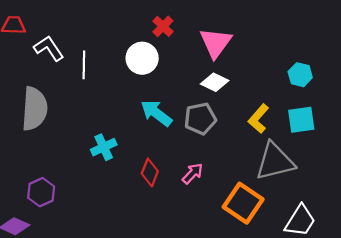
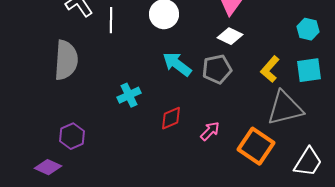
red diamond: (150, 172) -> (171, 118), turned 45
pink arrow: (193, 173) -> (210, 131), moved

